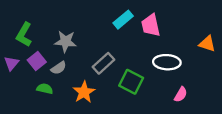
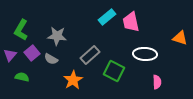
gray semicircle: (59, 68) -> (51, 59), turned 64
green semicircle: (45, 89) -> (22, 77), moved
pink semicircle: (181, 94) -> (157, 82), turned -32

